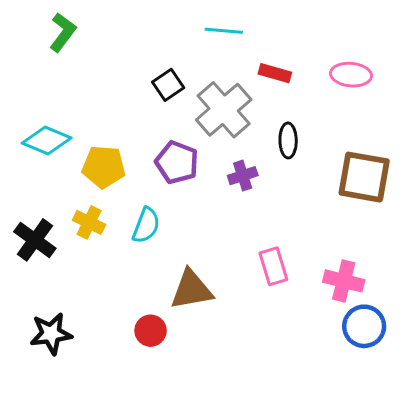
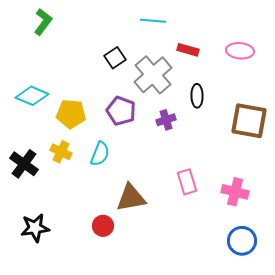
blue circle: (364, 326) -> (242, 241), moved

